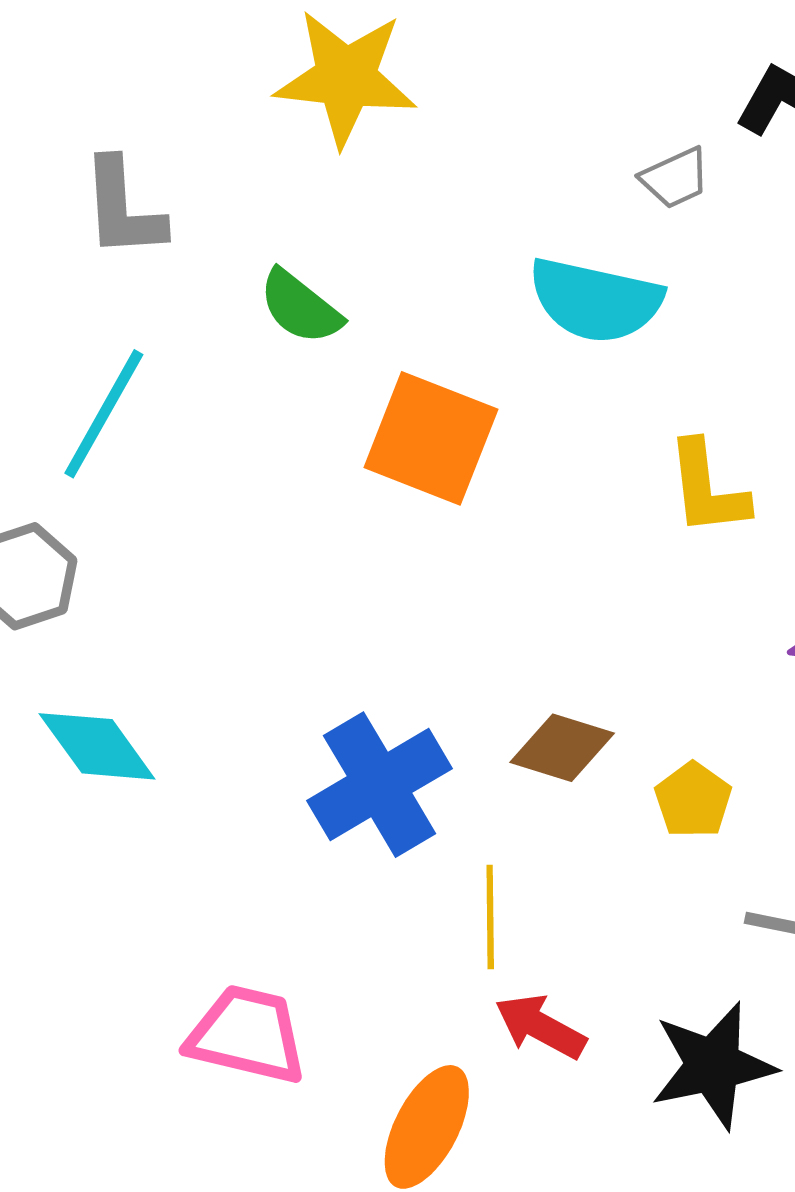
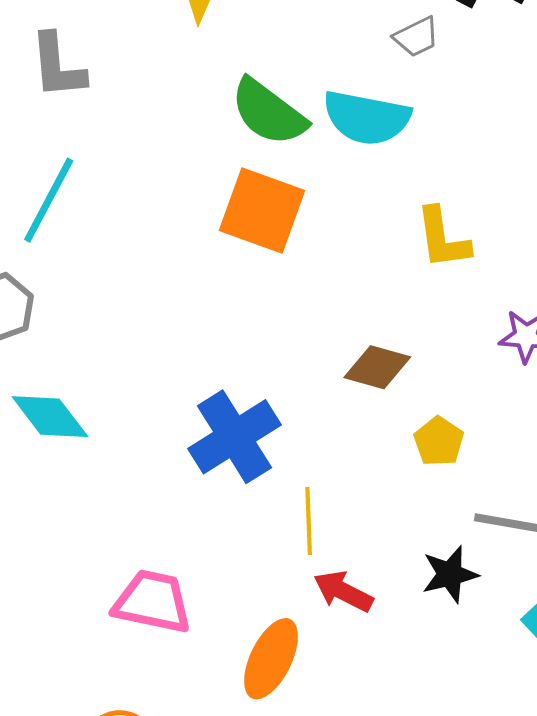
green semicircle: (300, 307) -> (269, 112), moved, size x1.4
brown diamond: (562, 748) -> (377, 367), moved
black star: (713, 1066) -> (450, 574), moved, size x0.7

